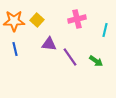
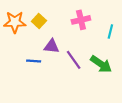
blue line: (15, 49) -> (34, 61), moved, turned -72
green arrow: (96, 61) -> (101, 64), size x1.5

